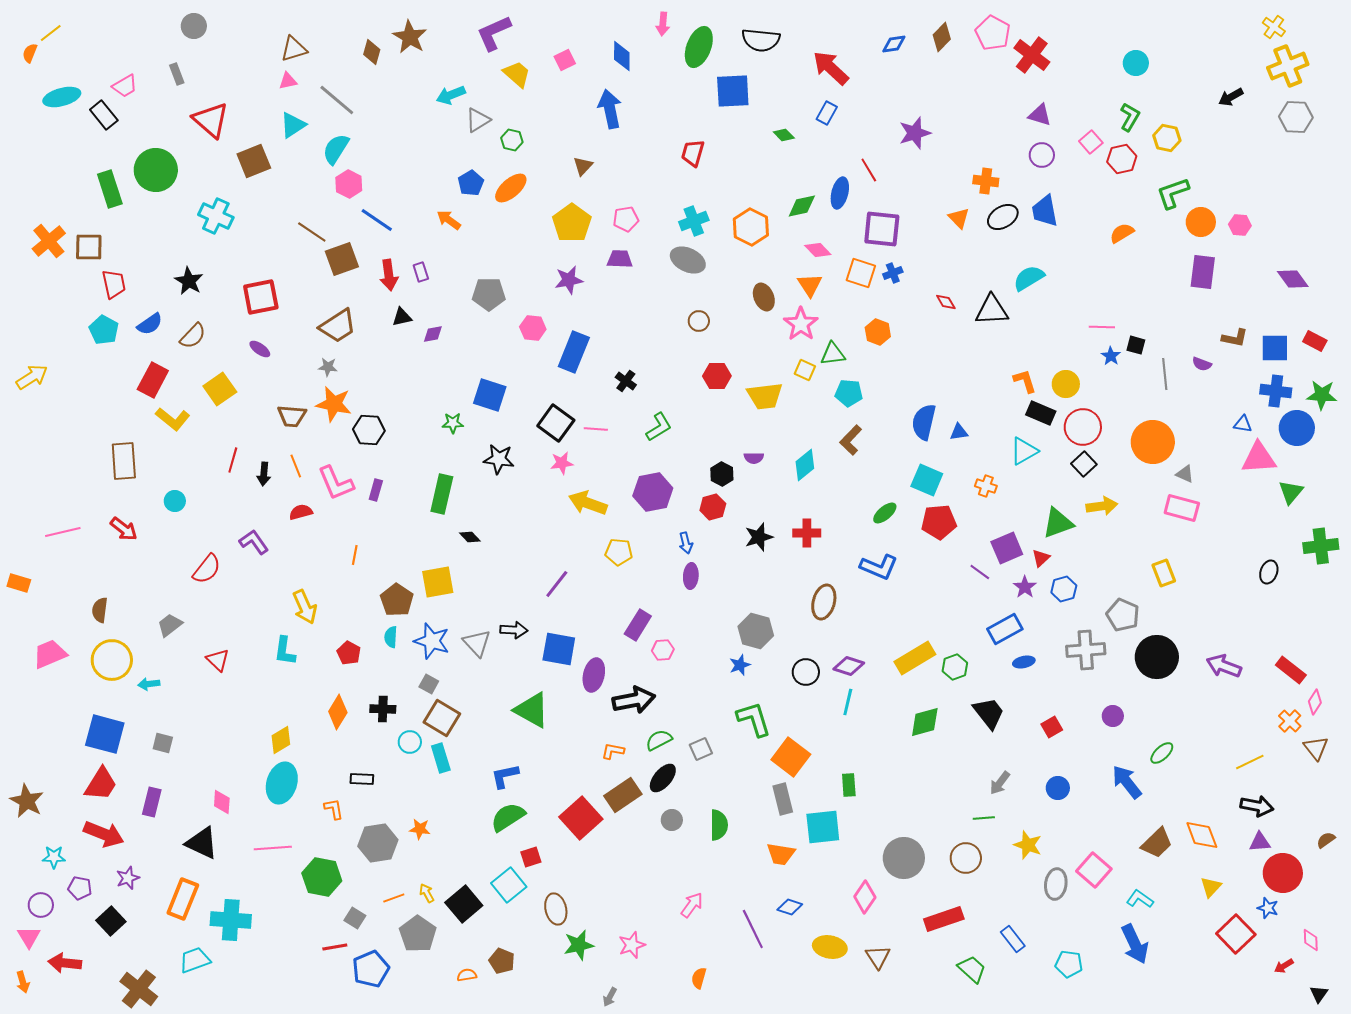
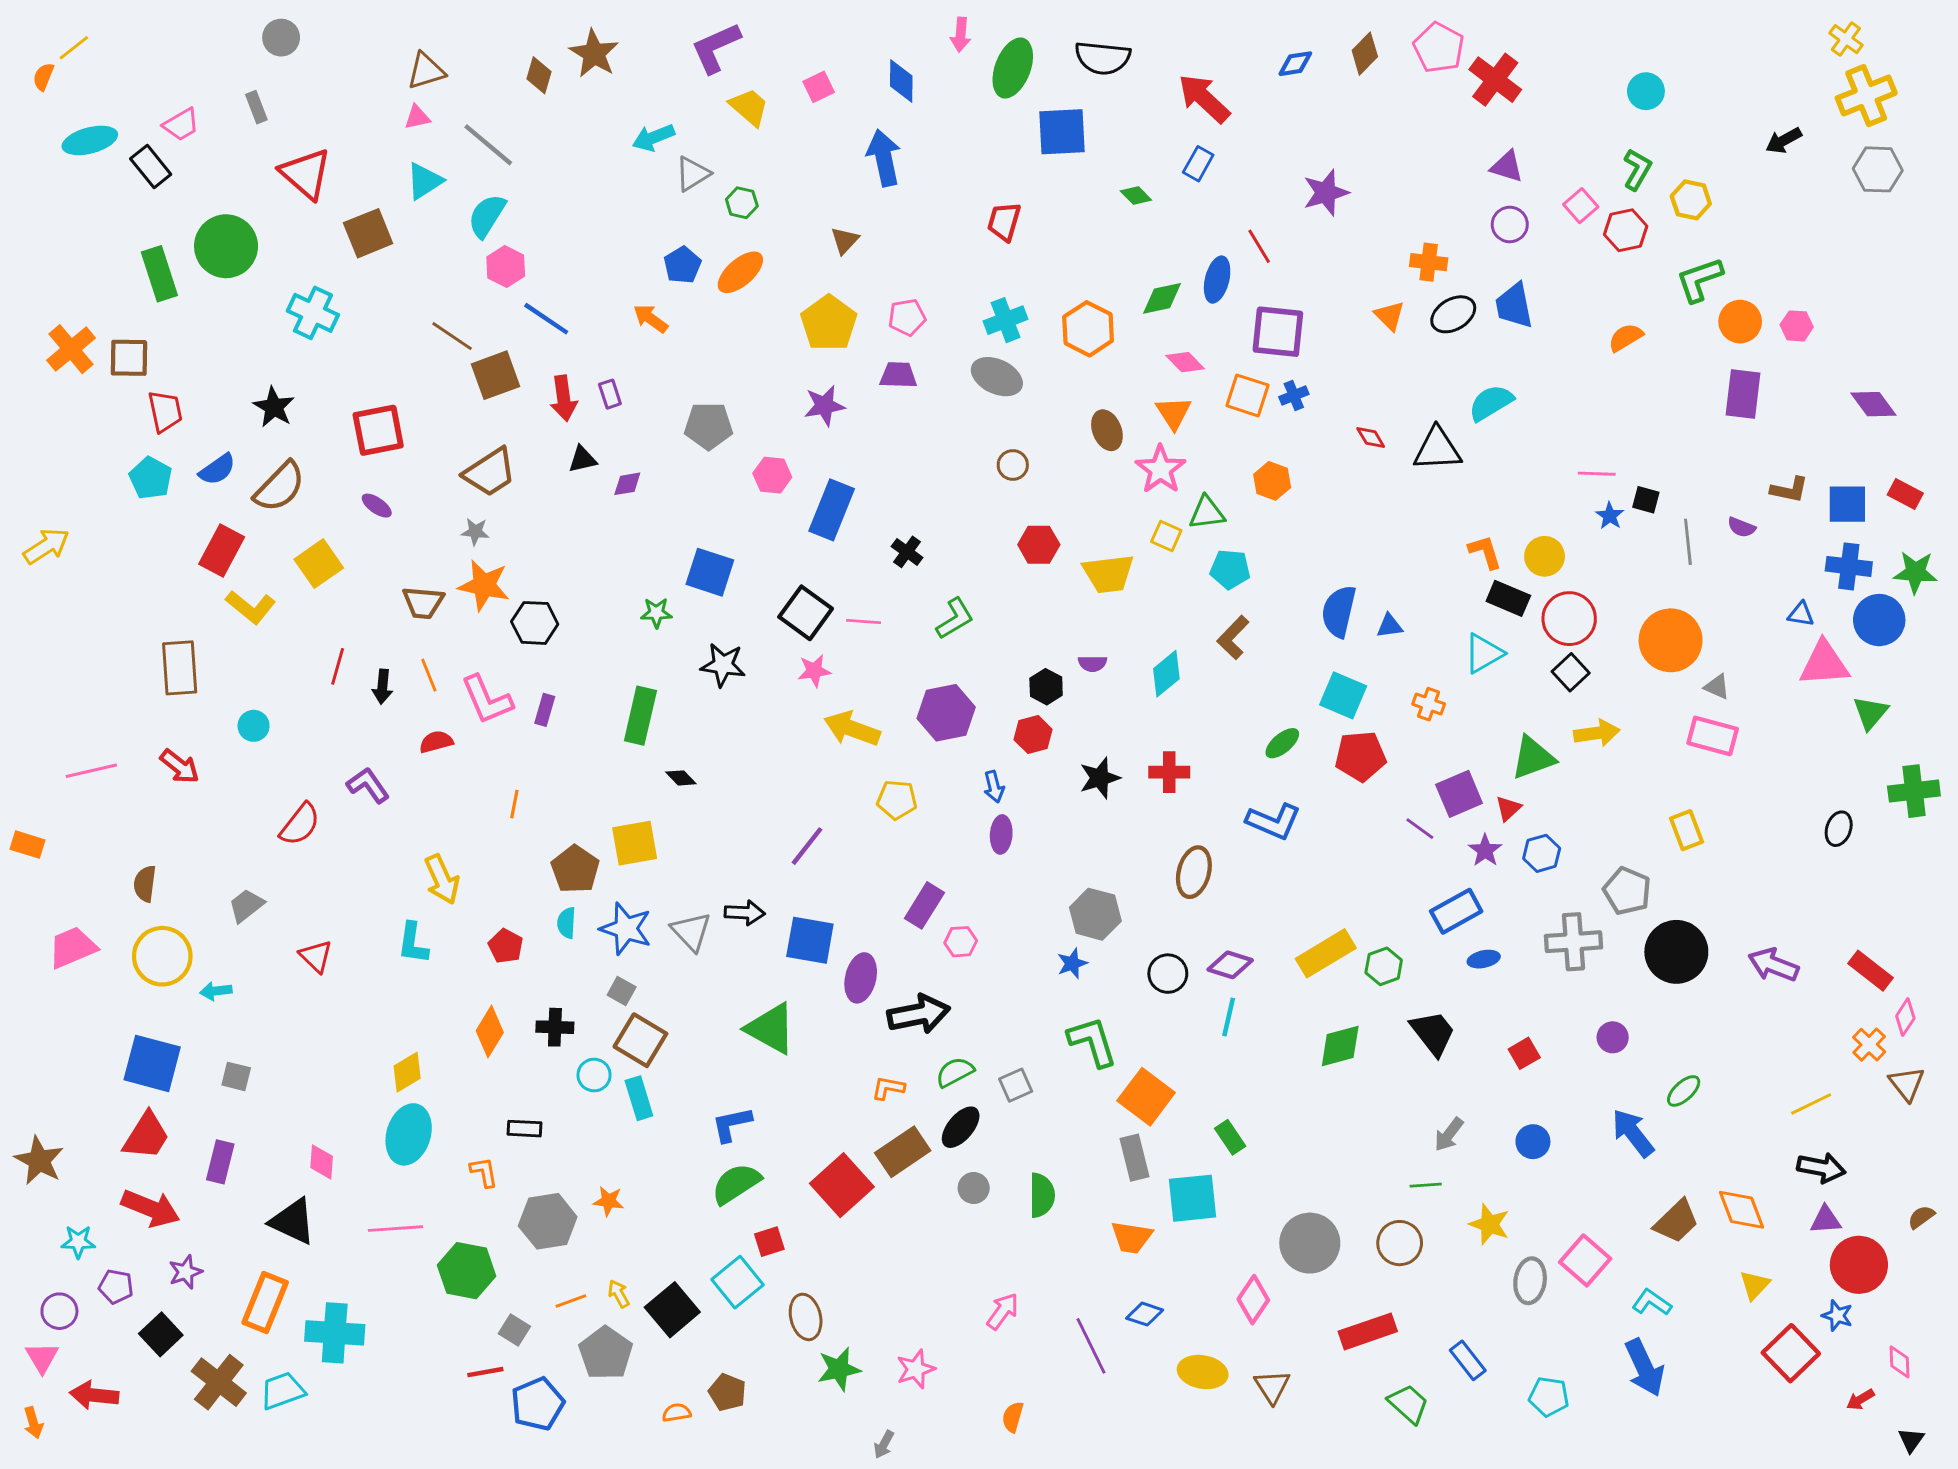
brown semicircle: (193, 336) -> (280, 487), size x1.4
green rectangle: (849, 785) -> (1230, 1137), turned -30
brown cross: (139, 989) -> (219, 1382), moved

